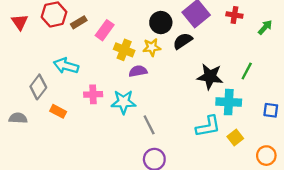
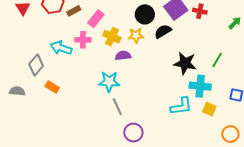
red cross: (234, 15) -> (200, 11), moved
pink cross: (93, 94) -> (83, 40), moved
gray line: (149, 125) -> (117, 107), moved
yellow square: (235, 138) -> (209, 109), moved, turned -32

